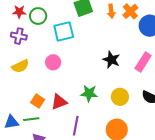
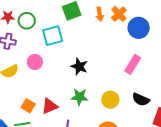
black star: (111, 60) -> (79, 66), moved
pink circle: (53, 62) -> (35, 62), moved

